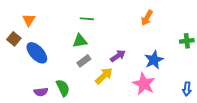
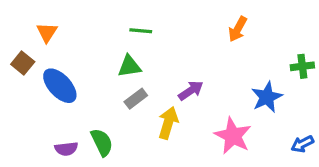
blue star: (154, 60) -> (267, 97), moved
yellow arrow: (104, 76) -> (168, 123), turned -30
blue arrow: (187, 89) -> (302, 144), turned 56

